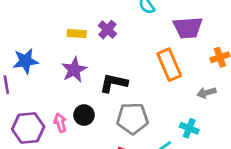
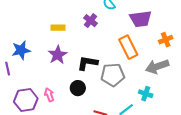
purple cross: (107, 30) -> (91, 21), moved
gray arrow: (207, 93) -> (157, 67), size x1.6
black circle: (84, 115) -> (78, 88), moved
gray pentagon: (132, 118) -> (113, 75), moved

